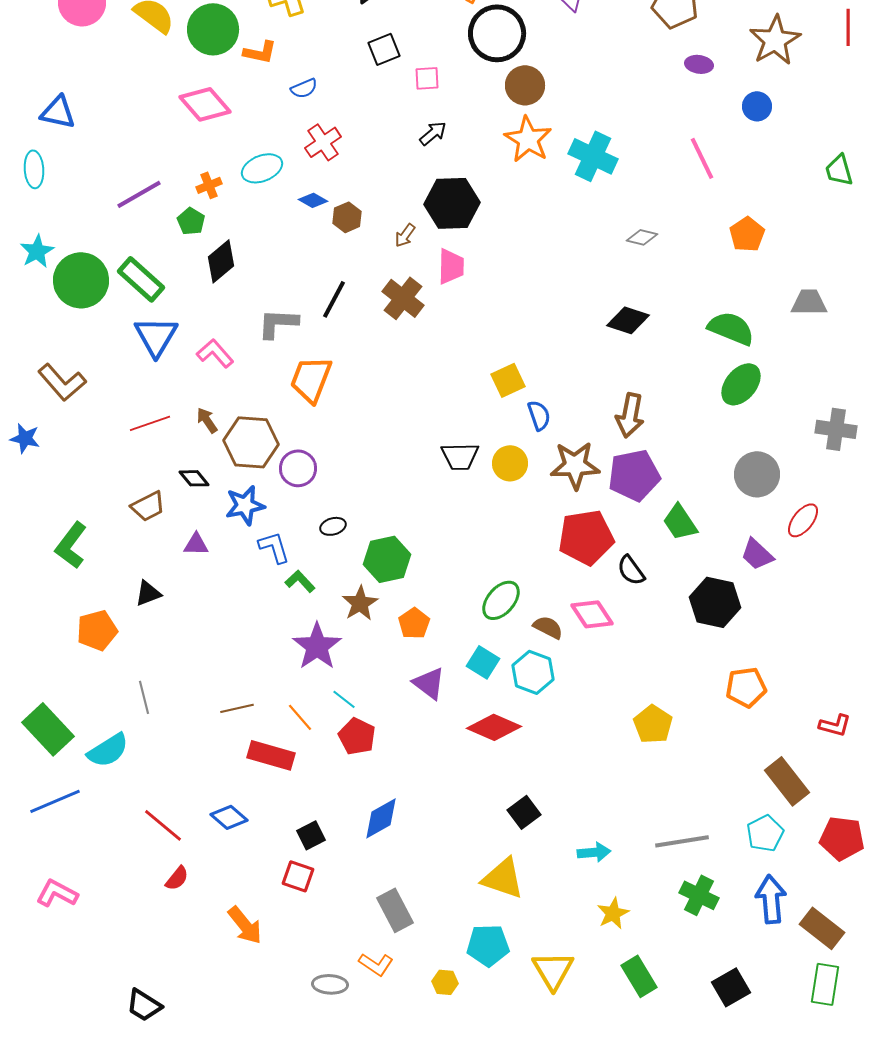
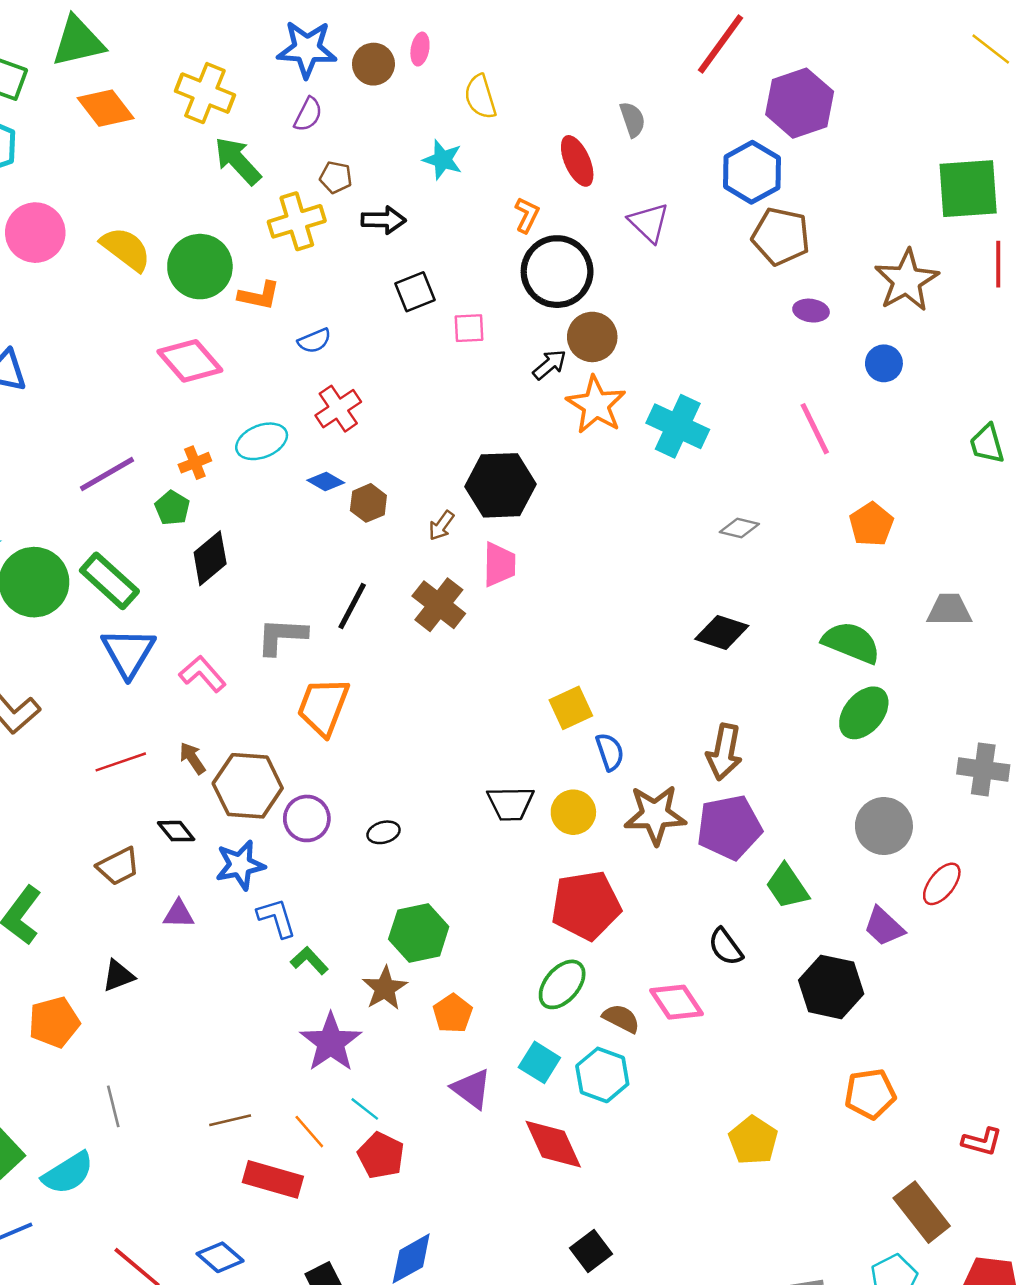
black arrow: (433, 133) -> (549, 365), moved
black ellipse: (333, 526) -> (384, 832), moved
red pentagon: (586, 537) -> (586, 905), moved
red diamond: (494, 727) -> (553, 1144), turned 42

